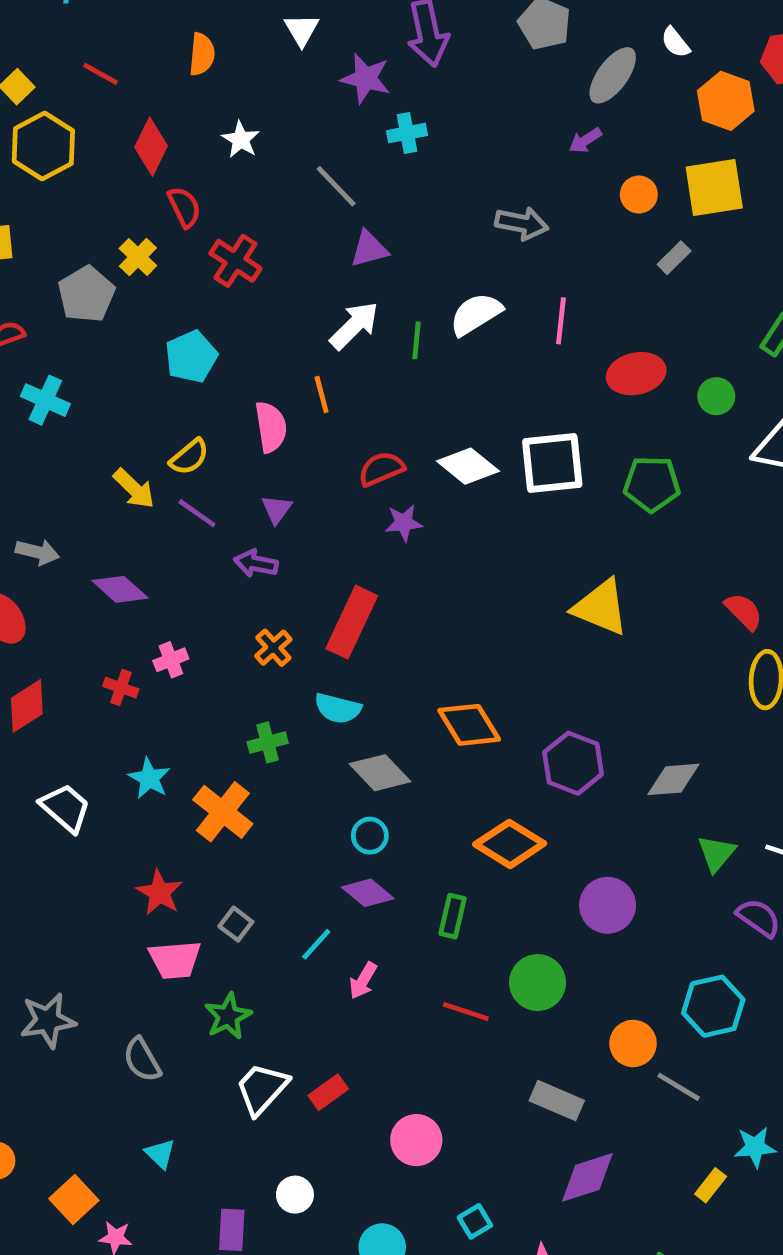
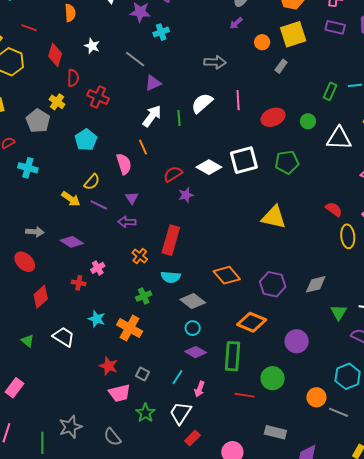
red semicircle: (184, 207) -> (73, 78), turned 36
green rectangle: (453, 916) -> (233, 356), size x1.6
white trapezoid: (262, 1089) -> (180, 413), moved
gray rectangle: (557, 1101) -> (275, 432), moved

